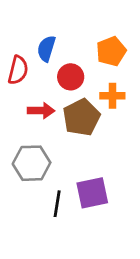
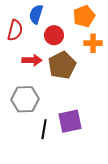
orange cross: (112, 96) -> (93, 43), moved

